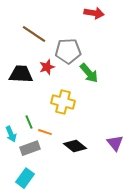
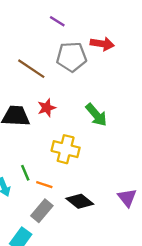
gray pentagon: (68, 51) -> (71, 57), moved
gray rectangle: (30, 148) -> (42, 211), moved, turned -30

